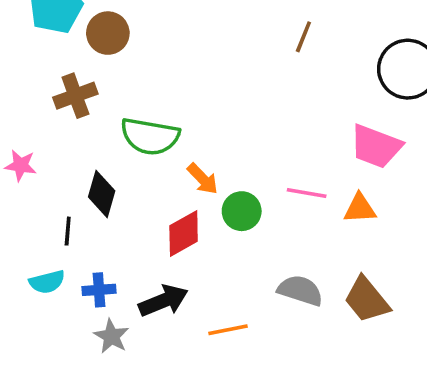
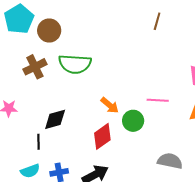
green semicircle: (150, 136) -> (75, 64), moved
pink line: (307, 193) -> (158, 100), moved
black diamond: (102, 194) -> (55, 119), turned 65

